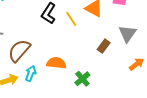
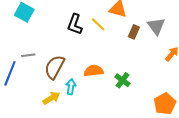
brown rectangle: (104, 46) -> (134, 32), moved

